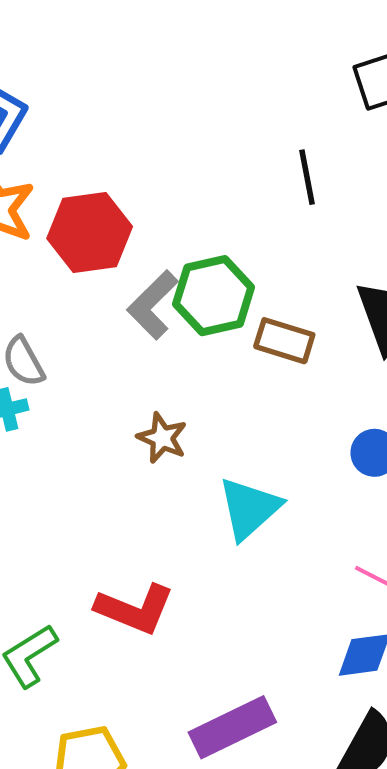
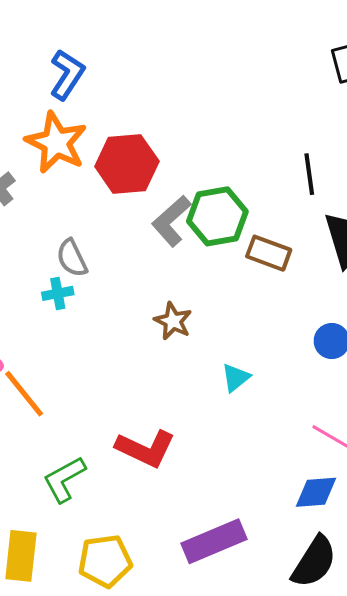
black line: (307, 177) -> (309, 174), moved
cyan triangle: (249, 508) -> (236, 378), size x0.6

